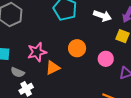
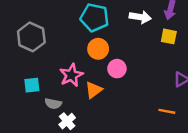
orange circle: (77, 48) -> (98, 49), moved
pink circle: (106, 59) -> (117, 69), moved

